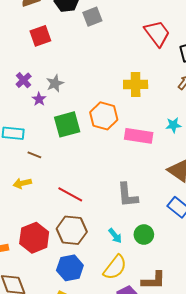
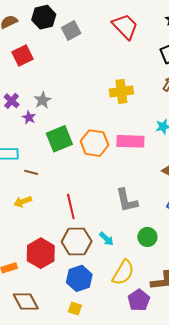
red trapezoid: (157, 33) -> (125, 26), moved
orange hexagon: (104, 116) -> (94, 143), moved
red line: (70, 194) -> (71, 207), turned 55
cyan arrow: (115, 236) -> (106, 239), moved

